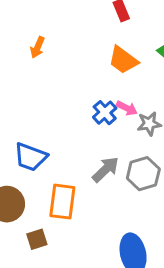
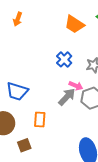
pink arrow: (127, 108) -> (76, 86), moved
orange rectangle: (62, 202) -> (40, 120), size x0.7

